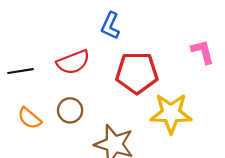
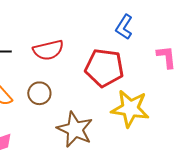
blue L-shape: (110, 26) -> (124, 27), moved

